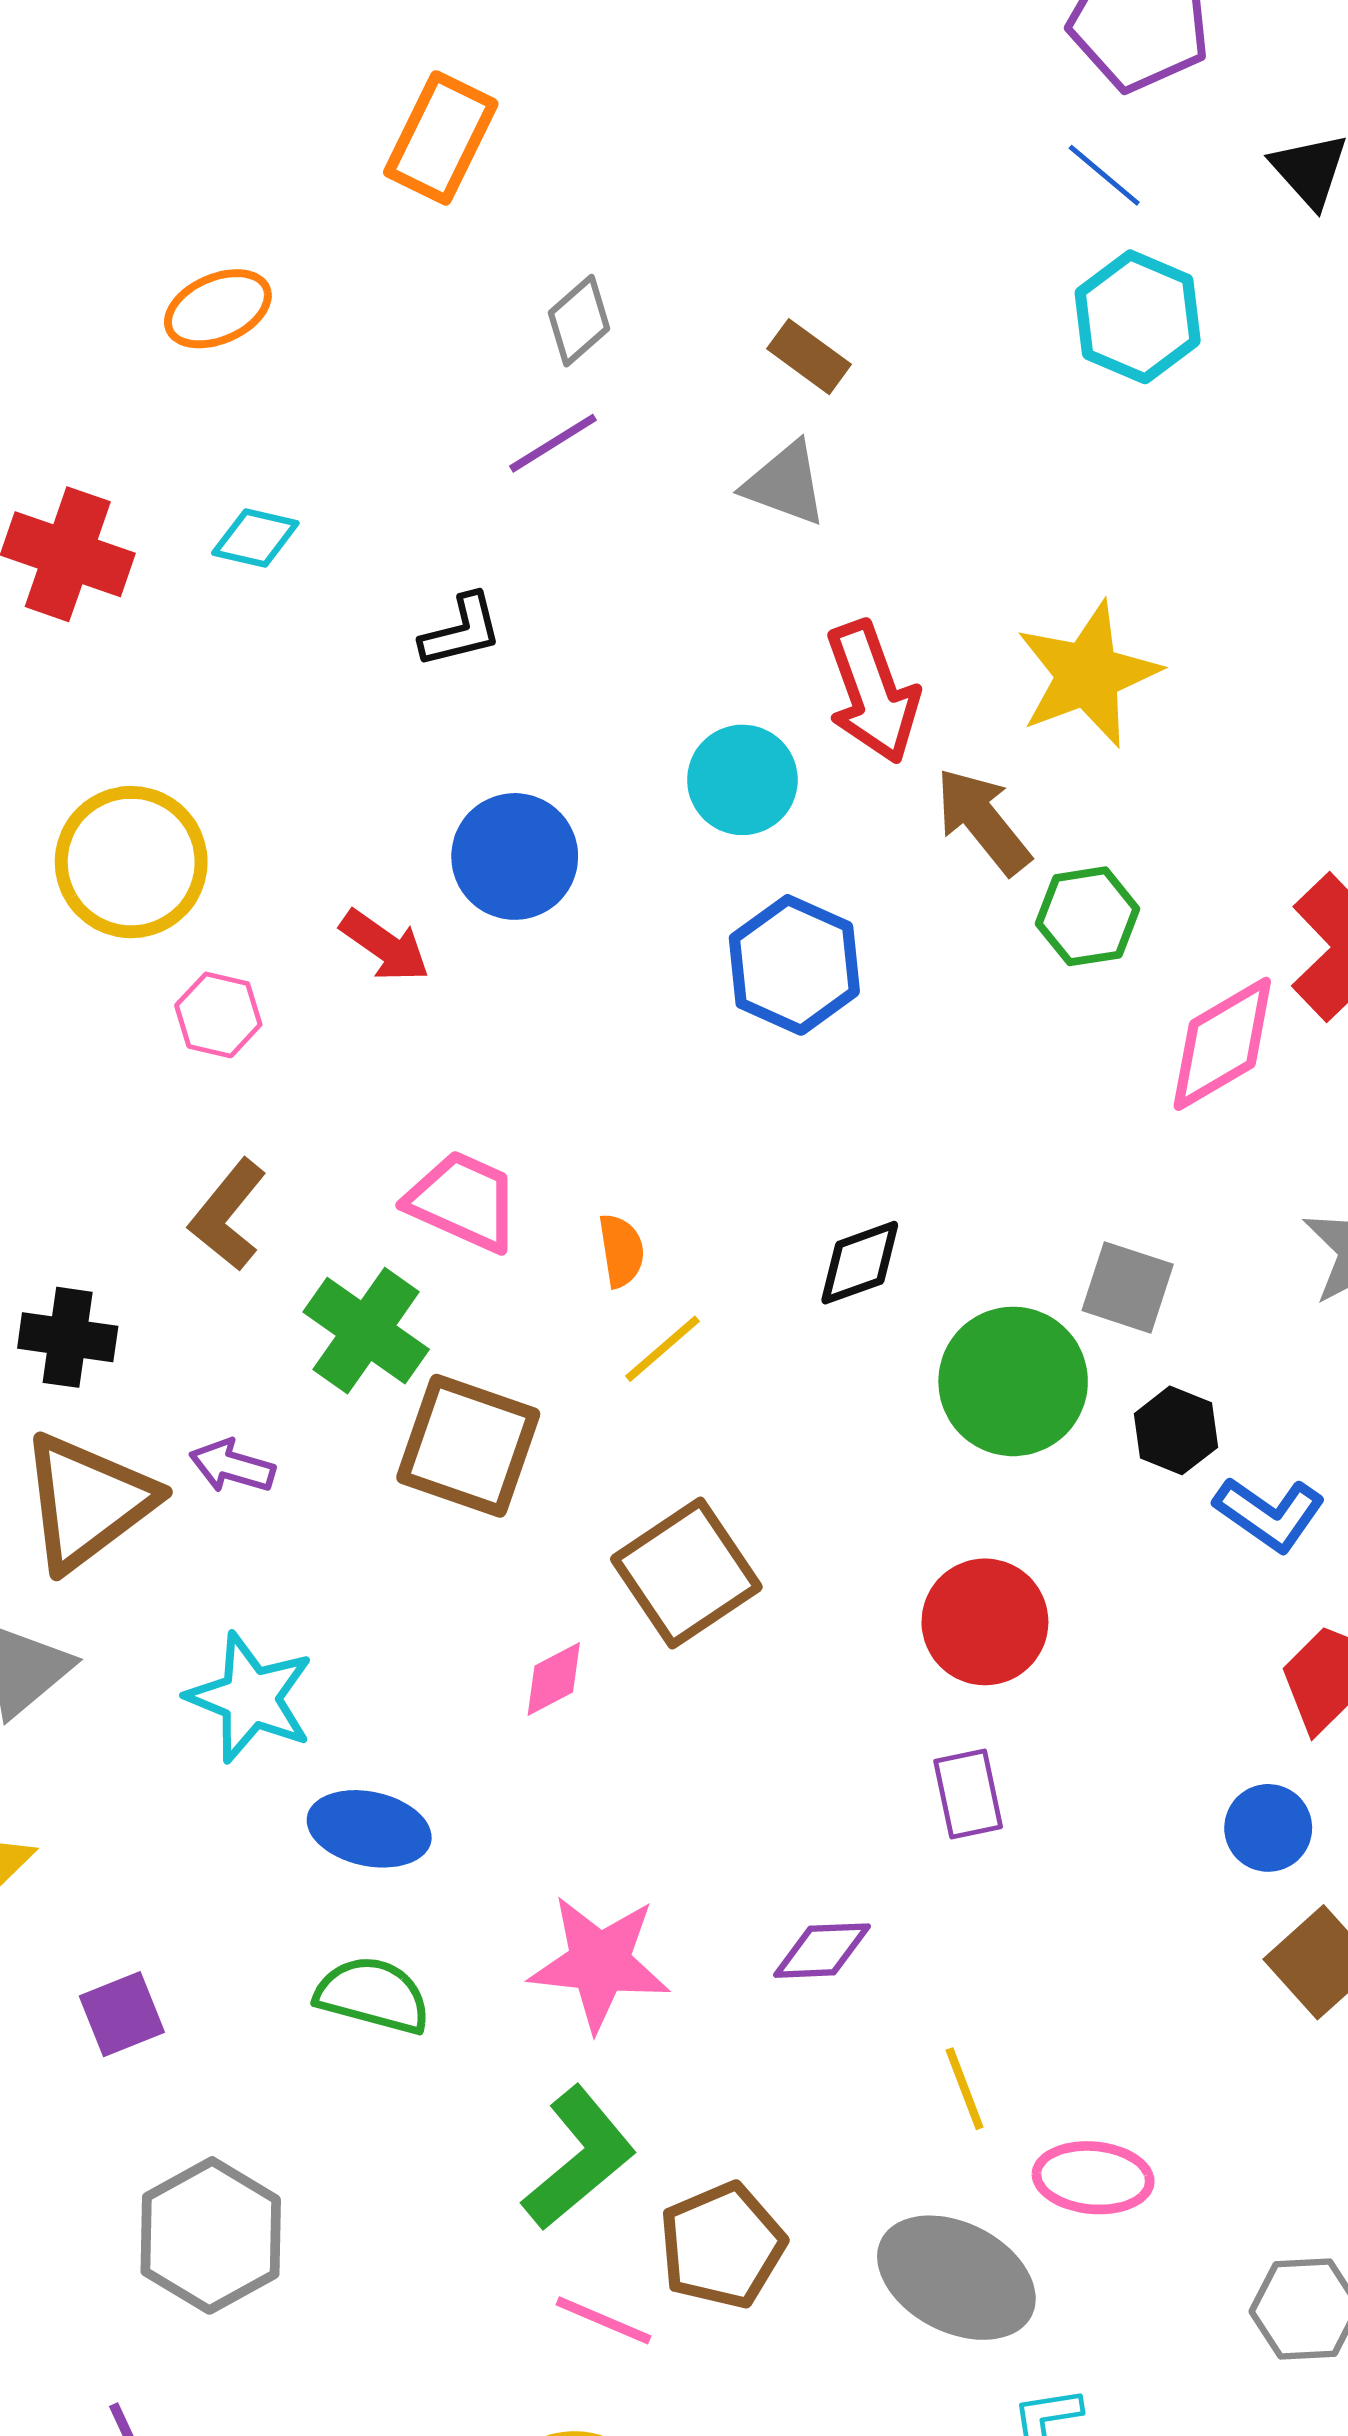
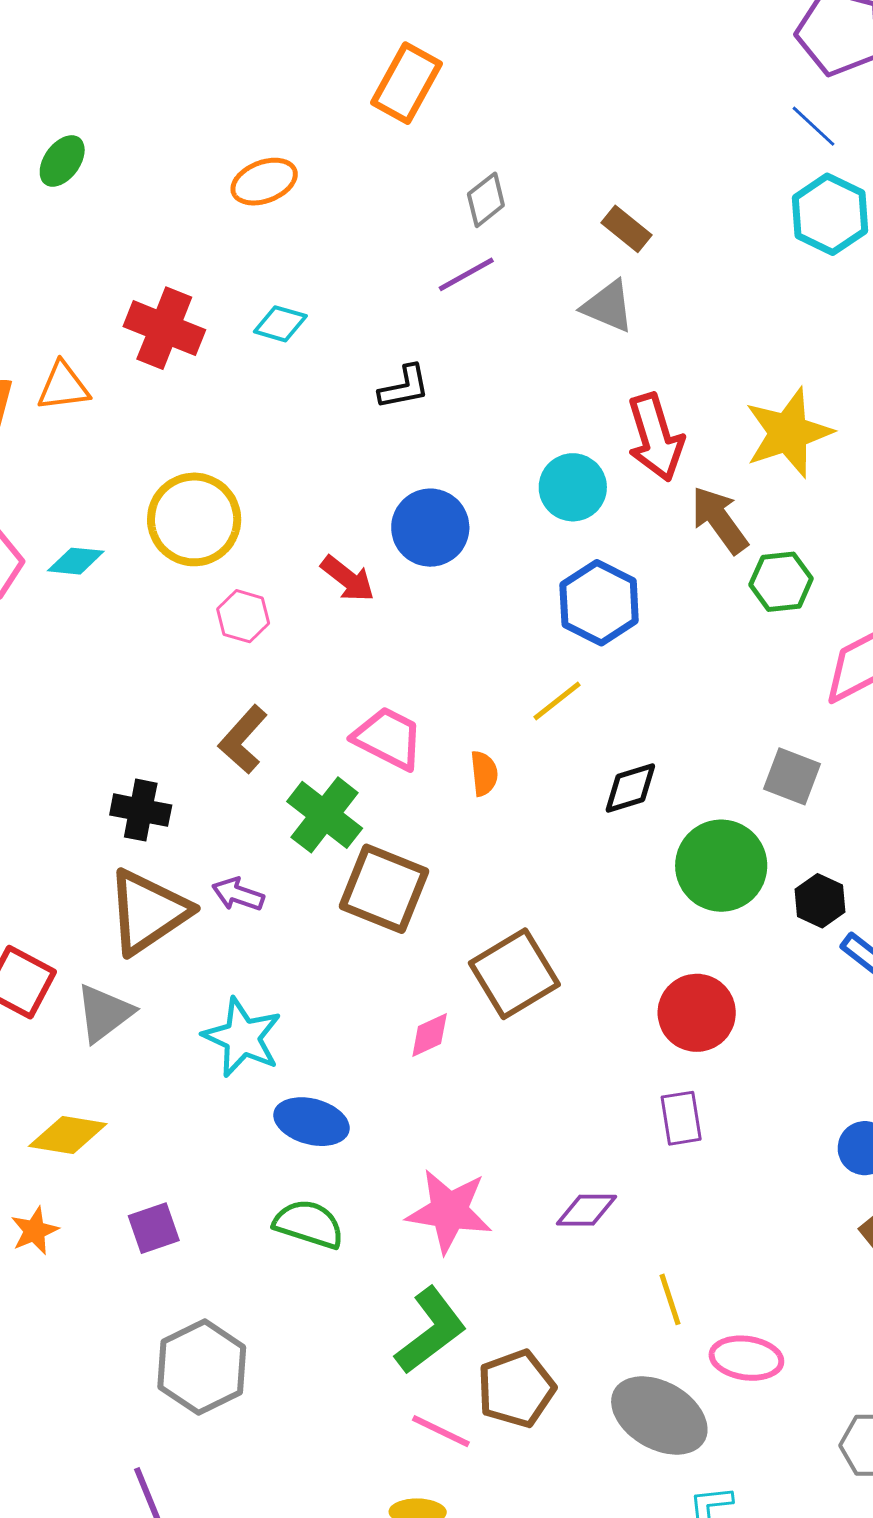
gray square: (1128, 1287) -> (792, 776), moved
yellow line: (663, 1349) -> (557, 701), moved

